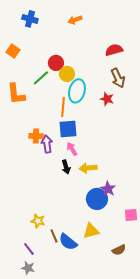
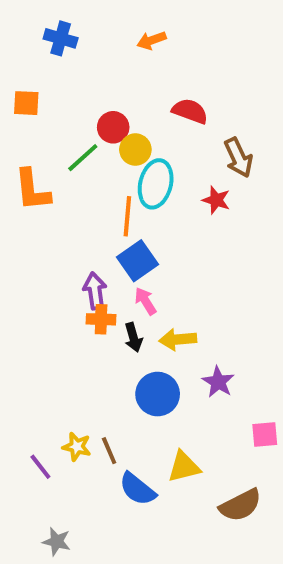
red semicircle: (114, 50) -> (190, 111), moved, turned 36
orange square: (13, 51) -> (26, 103), turned -32
blue square: (68, 129) -> (137, 261), turned -30
orange cross: (36, 136) -> (101, 319), moved
blue circle: (97, 199) -> (158, 394), moved
brown line: (54, 236) -> (109, 451), moved
purple line: (29, 249) -> (40, 467), moved
brown semicircle: (119, 250) -> (240, 505), size x1.5

